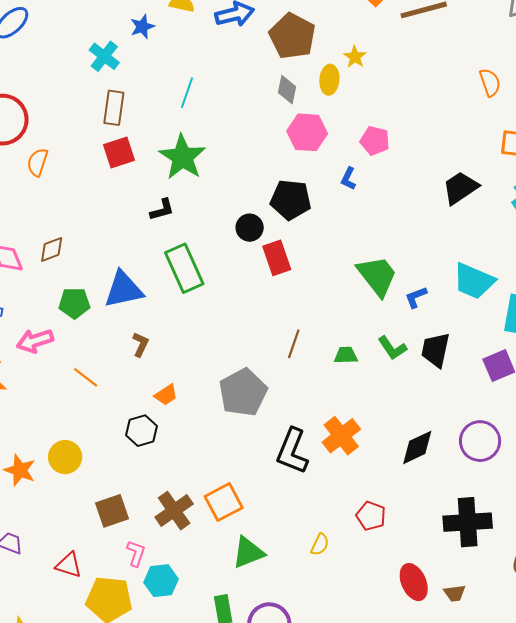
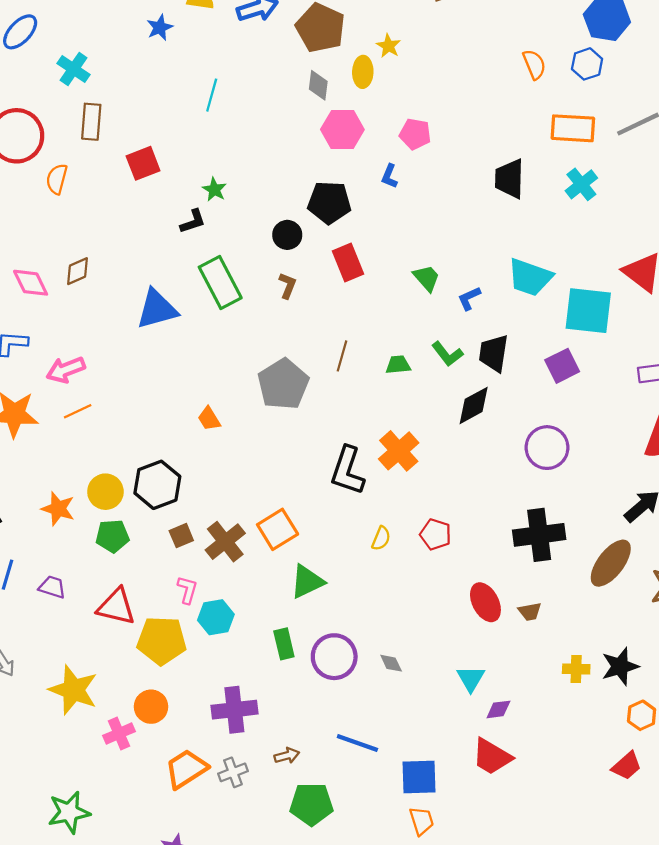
cyan cross: (104, 56) -> (74, 69), moved
brown rectangle: (114, 108) -> (91, 122), moved
green star: (182, 157) -> (214, 190), moved, size x0.5
black trapezoid: (460, 188) -> (509, 179), turned -51
red rectangle: (277, 258) -> (348, 262), moved
green trapezoid: (377, 276) -> (427, 278), size x0.6
green pentagon: (74, 303) -> (112, 536), moved
brown L-shape: (140, 345) -> (287, 286), moved
orange line: (86, 377) -> (78, 411), moved, turned -60
gray pentagon: (243, 392) -> (283, 384), moved
orange trapezoid: (166, 395) -> (209, 419), turned 95
black hexagon: (141, 431) -> (157, 485), moved, size x1.4
black diamond: (417, 447) -> (474, 405), moved
brown square: (112, 511) -> (181, 536), moved, size x0.7
yellow semicircle: (320, 544) -> (381, 538), moved
red triangle: (69, 565) -> (116, 607), size x1.4

